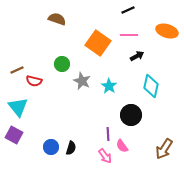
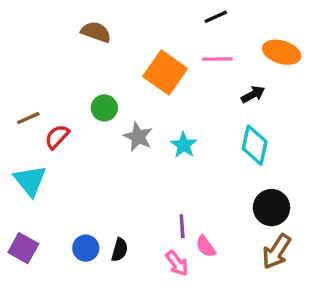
black arrow: (137, 56) -> (253, 94), moved
red semicircle: (34, 81) -> (57, 137), turned 119
black circle: (131, 115) -> (272, 208), moved
purple square: (14, 135) -> (23, 248), moved

